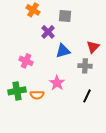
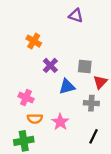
gray square: (65, 16) -> (85, 67), moved
green cross: (17, 91) -> (24, 141), moved
orange semicircle: (37, 95) -> (35, 119), moved

